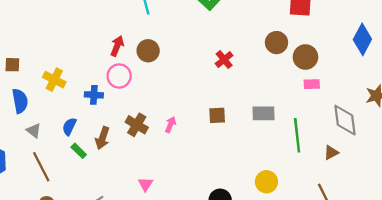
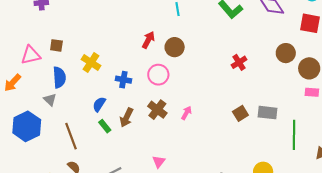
pink circle: (119, 76) -> (158, 75), moved
brown square: (217, 115) -> (240, 113), moved, turned -35
gray triangle: (34, 130) -> (50, 100), moved

